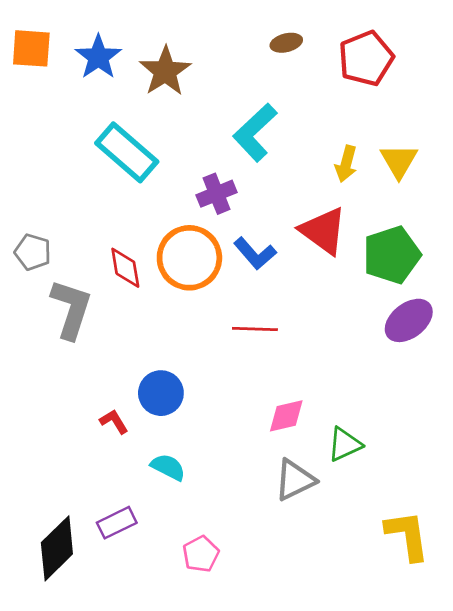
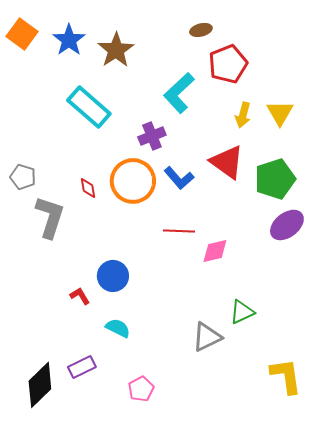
orange square: (31, 48) -> (22, 34), turned 32
red pentagon: (366, 58) -> (228, 64), moved
red diamond: (125, 268) -> (88, 188), size x0.7
pink diamond: (286, 416) -> (215, 251), moved

